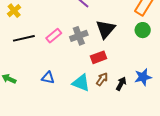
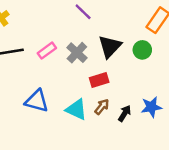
green circle: (143, 30) -> (142, 50), moved
gray cross: (79, 36) -> (77, 53), turned -30
blue triangle: (48, 78) -> (37, 101), size x1.5

